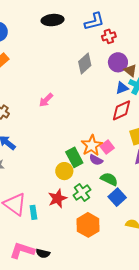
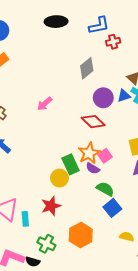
purple circle: (118, 62) -> (103, 98), moved
red diamond: (122, 110) -> (93, 122), moved, turned 65
green cross: (82, 193) -> (46, 244), moved, turned -30

